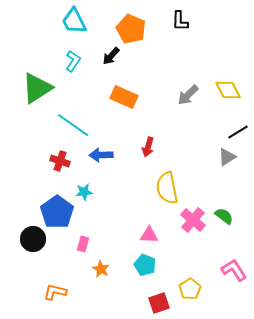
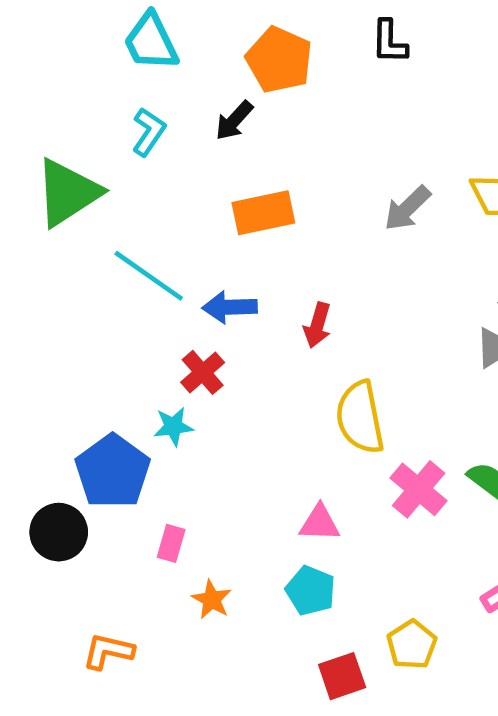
orange rectangle: (124, 97) -> (263, 213), turned -36
blue arrow: (101, 155) -> (230, 307), moved
red cross: (60, 161) -> (203, 372), moved, turned 30

